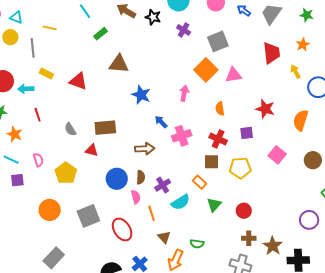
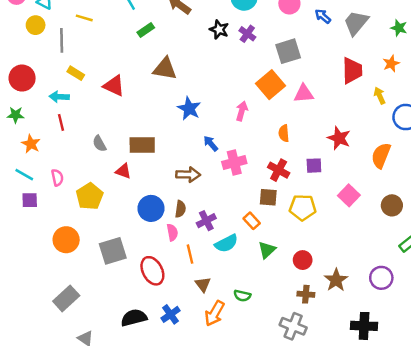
black star: (153, 17) -> (219, 30), moved
cyan arrow: (26, 89) -> (59, 97), moved
brown star: (273, 246) -> (336, 280), moved

